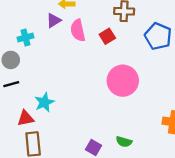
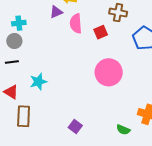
cyan cross: (26, 37) -> (19, 23), moved
red triangle: (25, 118) -> (11, 92), moved, turned 35
green semicircle: (124, 142) -> (123, 130), moved

